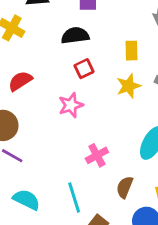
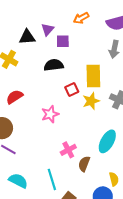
yellow rectangle: (131, 51) -> (93, 76), size x1.6
red square: (84, 69) -> (72, 90), moved
brown semicircle: (125, 187) -> (84, 164), moved

